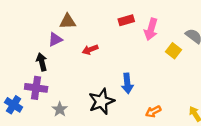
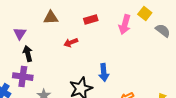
red rectangle: (126, 20) -> (91, 20), moved
purple triangle: (55, 39) -> (20, 34), moved, turned -32
yellow square: (174, 51) -> (145, 14), moved

